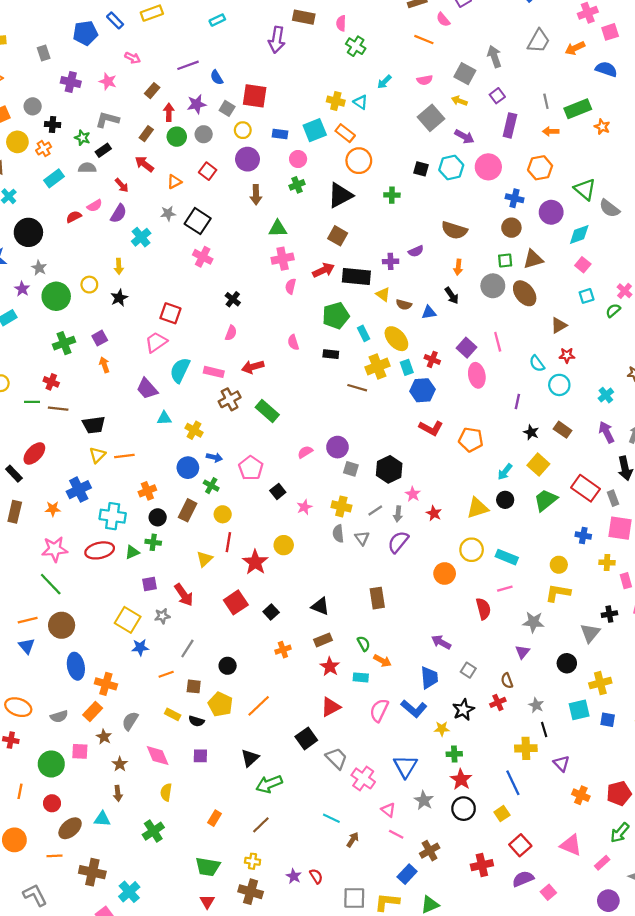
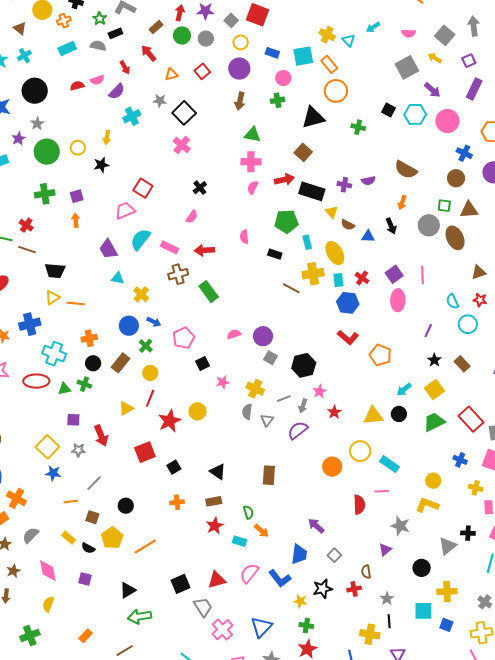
red triangle: (331, 707) -> (217, 580), moved

